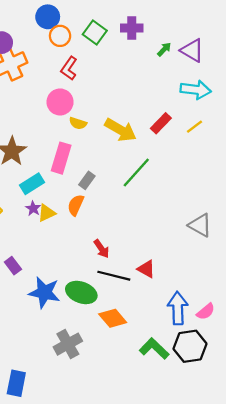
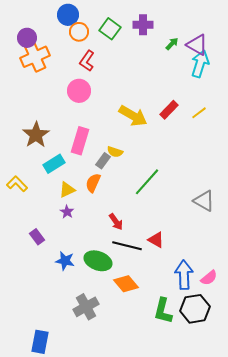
cyan arrow: (196, 90) -> (200, 64), moved, turned -80
yellow semicircle: (78, 123) -> (115, 152), moved
green line: (136, 173) -> (147, 182), moved
purple star: (33, 208) -> (67, 212), moved
blue star: (44, 292) -> (65, 261), size x0.7
green L-shape: (154, 349) -> (163, 311), turned -120

